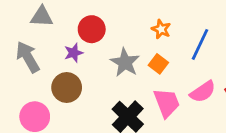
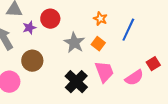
purple star: (74, 53) -> (29, 28), moved
pink semicircle: (203, 92) -> (134, 78), moved

